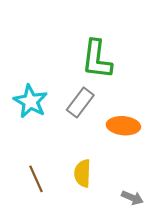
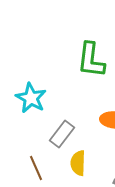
gray rectangle: (80, 102) -> (62, 134), moved

